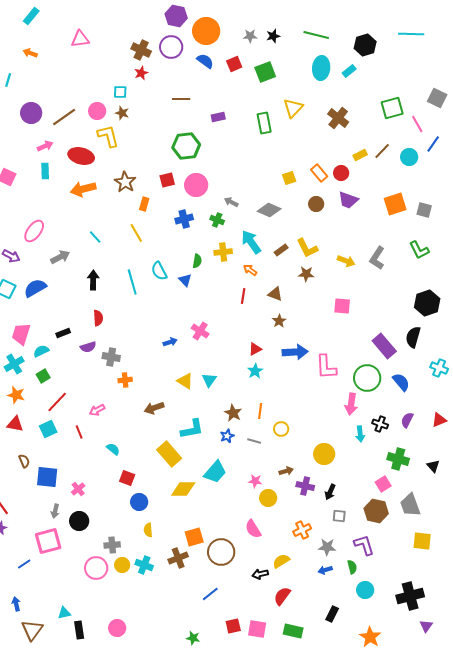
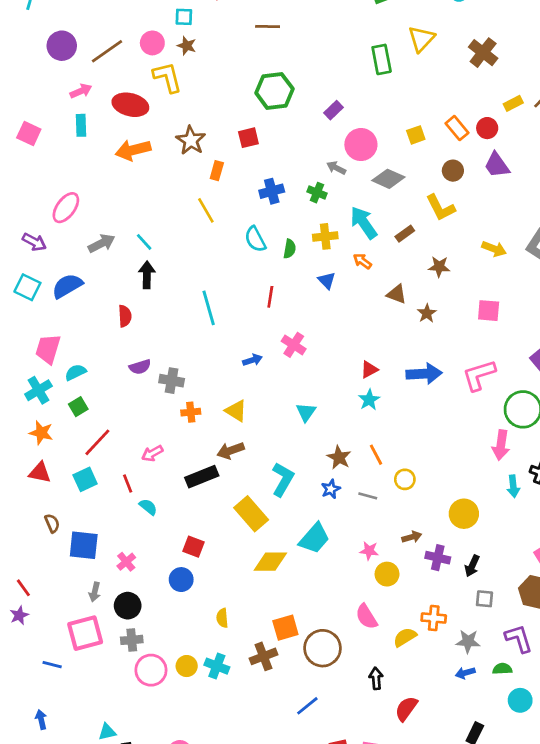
purple rectangle: (218, 117) -> (333, 110), moved, turned -32
pink circle: (196, 185) -> (361, 145), moved
purple trapezoid: (348, 200) -> (497, 165), turned 35
cyan line: (95, 237) -> (144, 242), moved
yellow L-shape: (307, 248) -> (441, 208), moved
cyan semicircle: (159, 271) -> (255, 239), moved
blue triangle: (185, 280) -> (327, 280), moved
cyan line: (132, 282) -> (209, 308), moved
red line: (243, 296) -> (270, 297), moved
red semicircle: (98, 318) -> (125, 316), moved
brown star: (279, 321) -> (427, 313), moved
black rectangle: (63, 333) -> (202, 477), moved, size x1.6
pink L-shape: (326, 367) -> (479, 375), moved, turned 76
yellow triangle: (185, 381) -> (236, 411), moved
orange line: (260, 411) -> (376, 455), turned -35
cyan L-shape: (192, 429) -> (283, 479), turned -50
cyan semicircle: (113, 449) -> (148, 507), moved
blue circle: (139, 502) -> (181, 580), moved
orange cross: (302, 530) -> (434, 618), turned 30
gray cross: (112, 545) -> (132, 640), moved
yellow semicircle: (281, 561) -> (405, 637), moved
blue line: (24, 564) -> (52, 665), turned 48
green semicircle: (352, 567) -> (502, 669), turned -80
black arrow: (260, 574) -> (376, 678), turned 98

